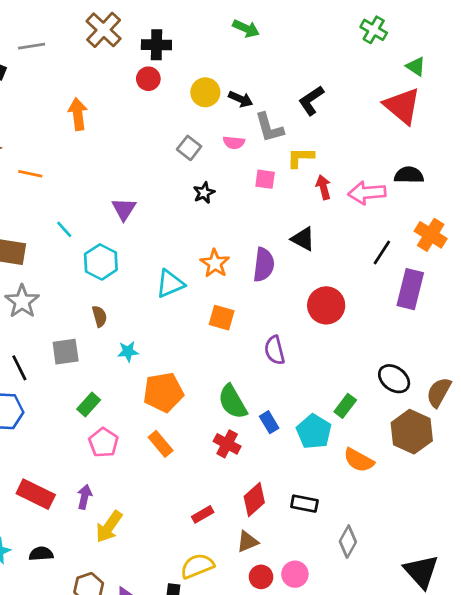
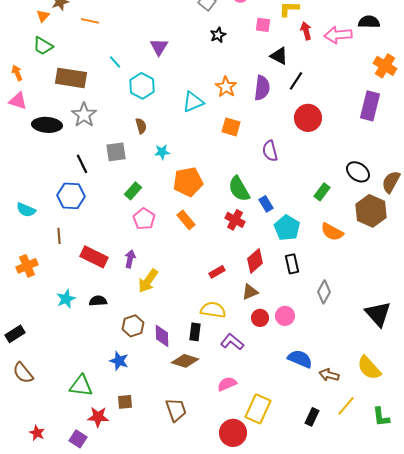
black triangle: (303, 239) -> (279, 56), moved
black line: (382, 252) -> (296, 81), moved
cyan pentagon: (314, 432) -> (287, 228), moved
black rectangle: (304, 504) -> (292, 264), turned 66
yellow semicircle: (197, 566) -> (213, 310), turned 30

